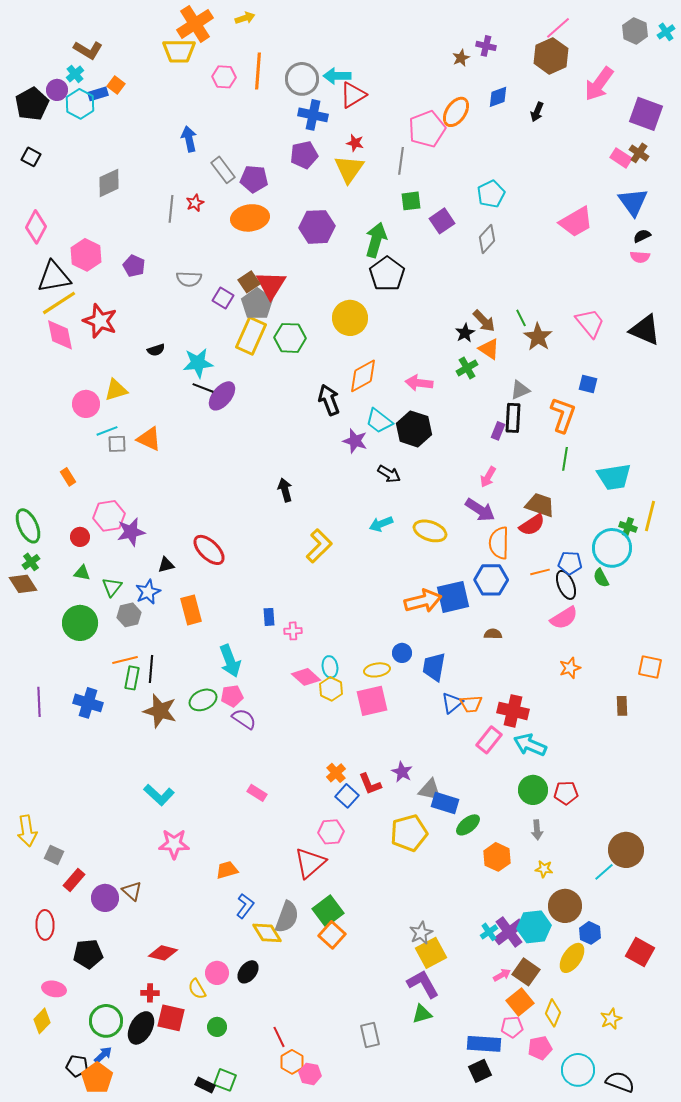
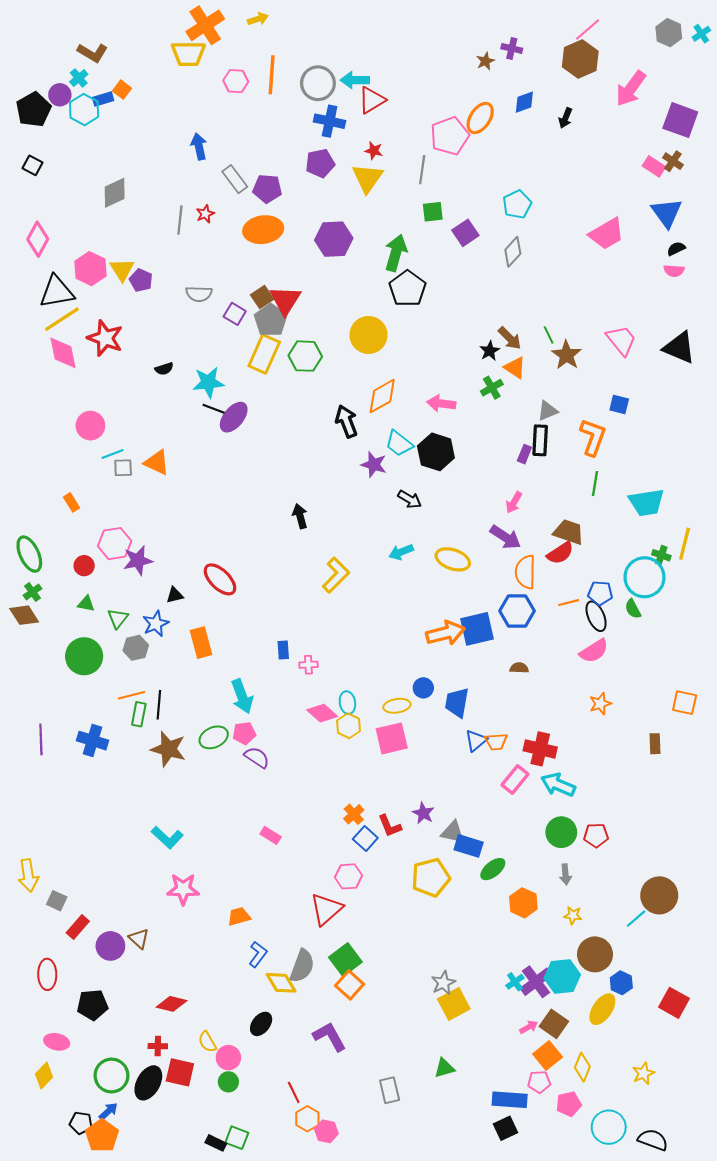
yellow triangle: (116, 390) -> (122, 270), moved, turned -45
pink circle: (217, 973) -> (228, 1058), moved
purple L-shape: (423, 984) -> (330, 1037), moved

